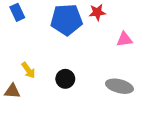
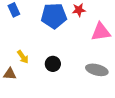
pink triangle: (124, 39) -> (101, 32), size x1.5

